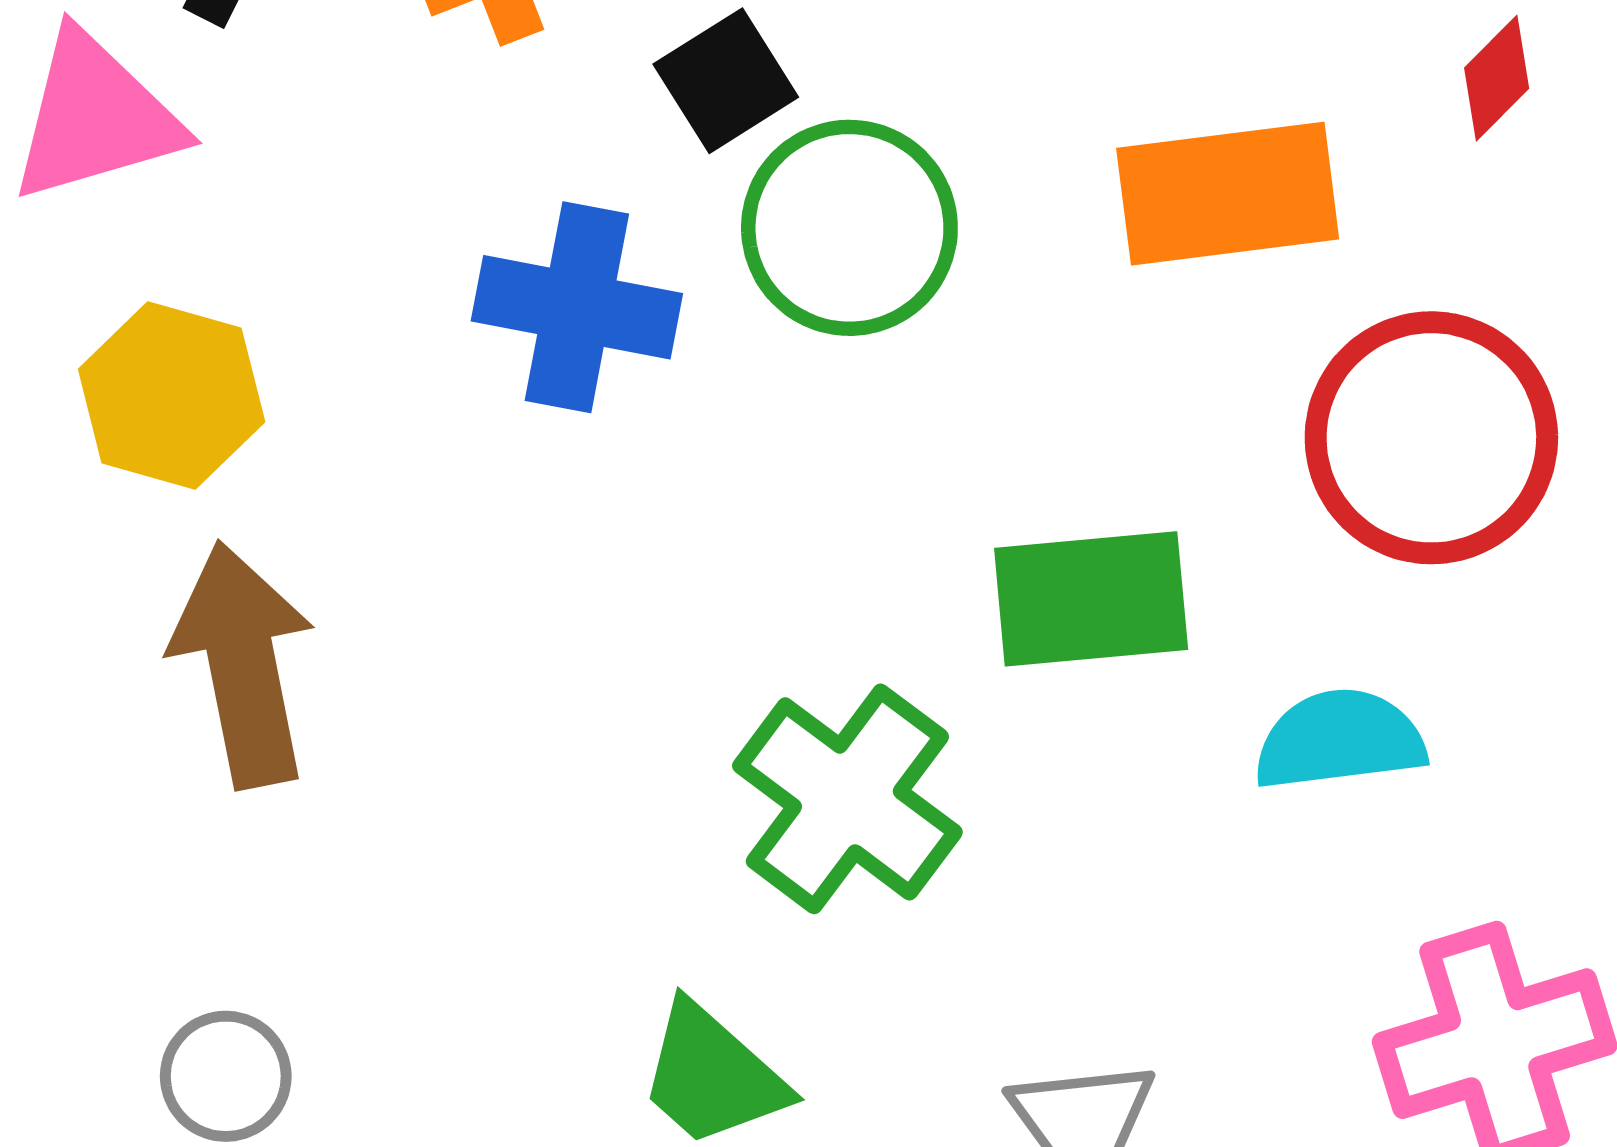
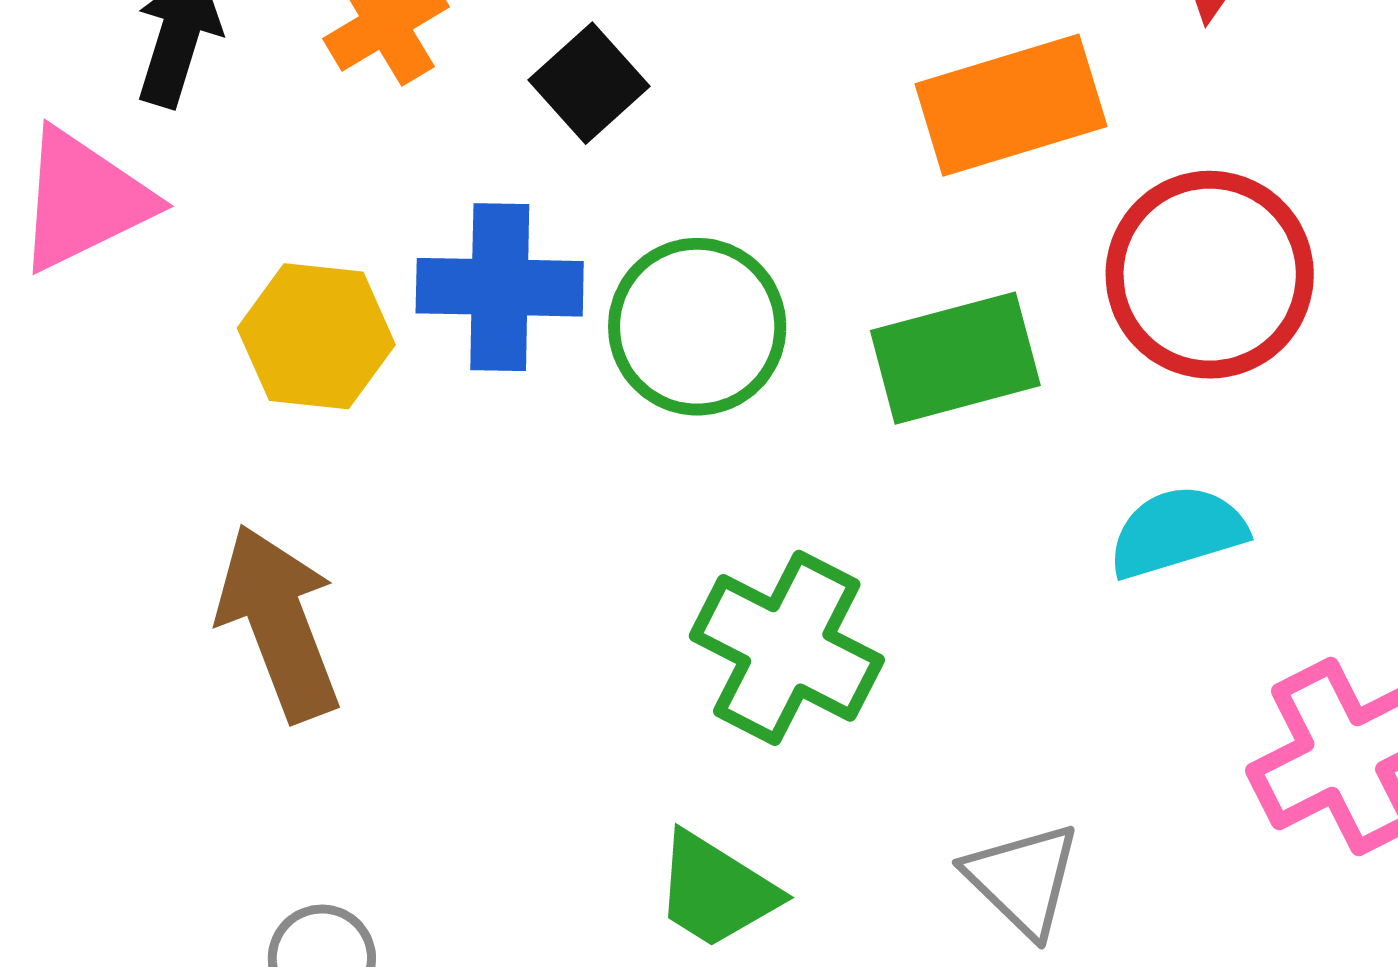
green circle: (849, 228) -> (697, 327), moved
yellow hexagon: (172, 395) -> (316, 336), moved
green rectangle: (1091, 599) -> (955, 358), moved

